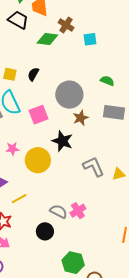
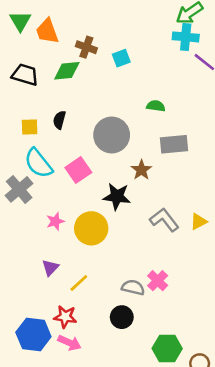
black trapezoid: (18, 20) -> (25, 75), moved
brown star: (81, 118) -> (141, 170), moved

